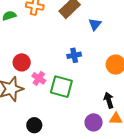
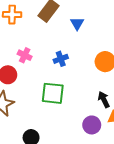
pink cross: (39, 78) -> (25, 55), moved

